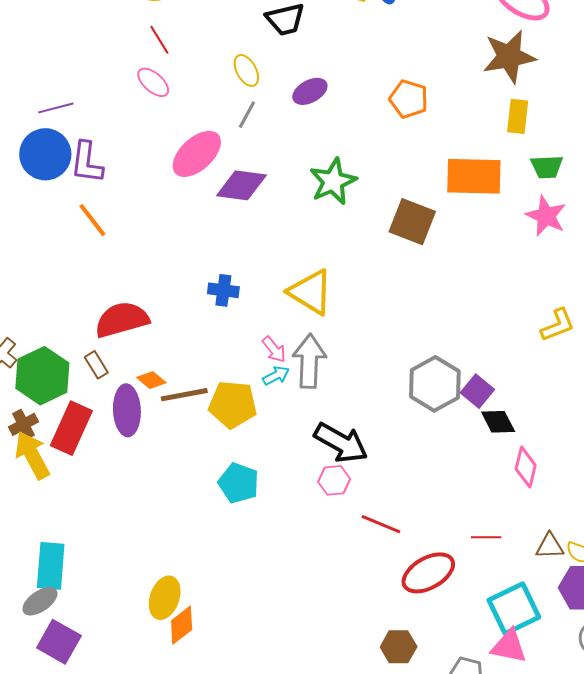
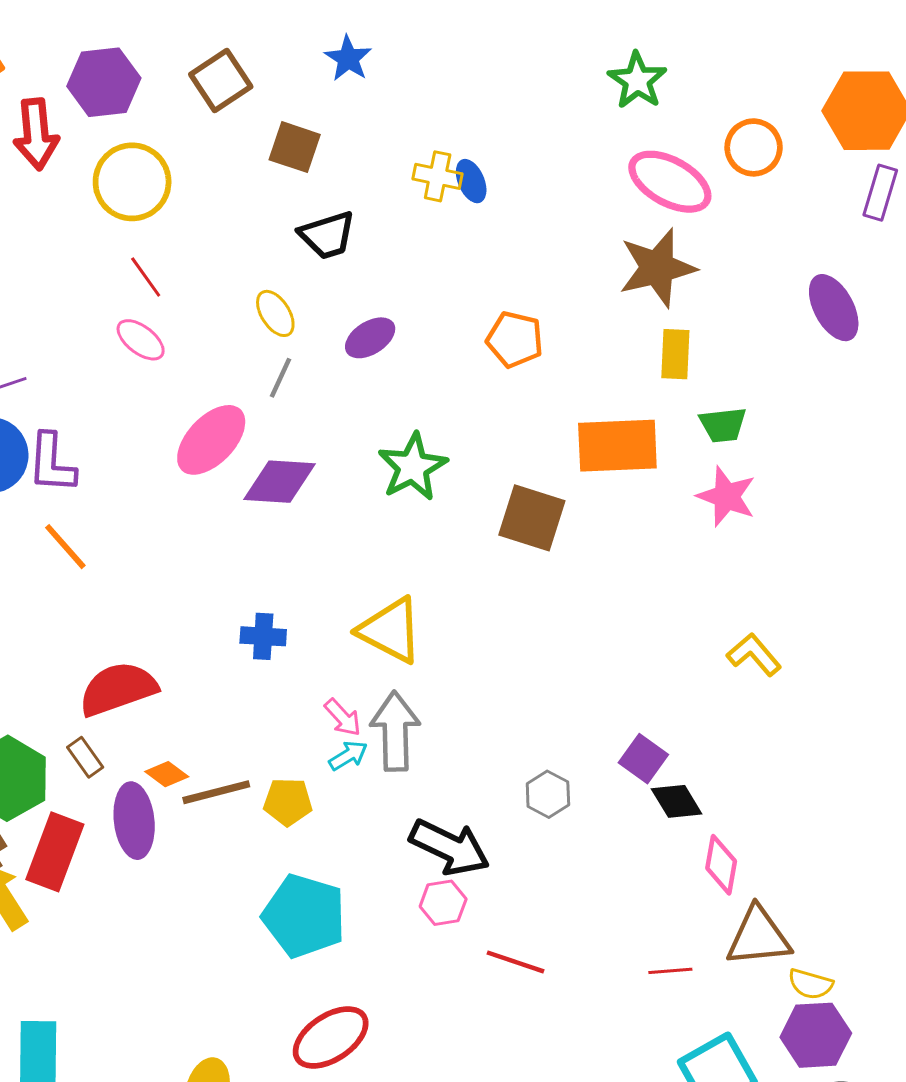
yellow L-shape: (558, 325) -> (754, 655), turned -105
gray hexagon: (435, 384) -> (548, 794), moved, size x0.6
yellow pentagon: (233, 404) -> (288, 802), size x0.7
cyan pentagon: (239, 483) -> (304, 916), size x1.4
brown triangle: (550, 546) -> (758, 937), moved, size x1.6
red ellipse: (428, 573) -> (331, 1037), moved

